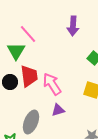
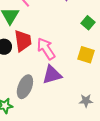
purple triangle: (58, 110) -> (52, 75), size x1.5

